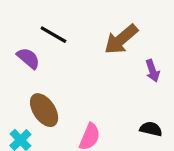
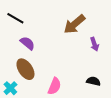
black line: (53, 35) -> (15, 18), moved
purple semicircle: (28, 58) -> (27, 43), moved

